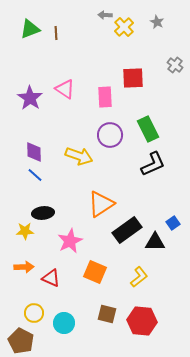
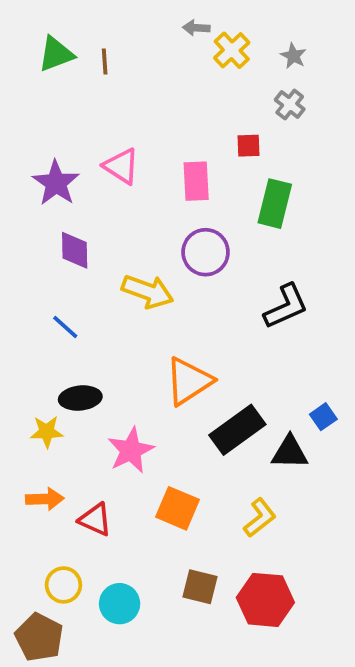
gray star: (157, 22) -> (293, 56), moved
gray cross: (175, 65) -> (290, 104), moved
red square: (133, 78) -> (249, 146), size x0.6
green rectangle: (148, 129) -> (275, 204), moved, turned 40
purple diamond: (34, 152) -> (75, 250), moved

